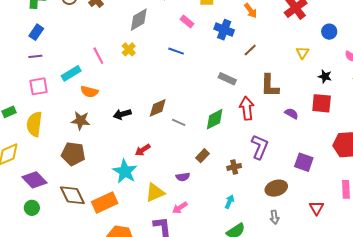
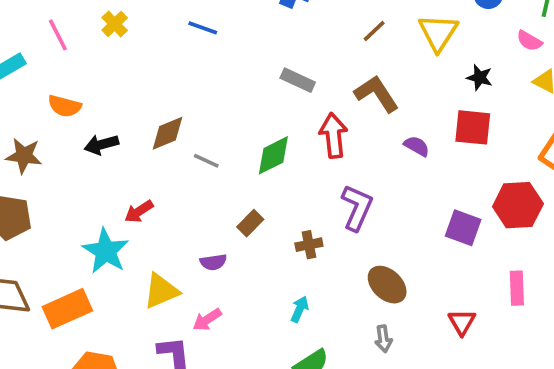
brown line: (250, 50) -> (374, 31), moved
yellow triangle: (302, 53) -> (438, 33), size x1.6
brown L-shape: (270, 86) -> (377, 94), turned 145
orange semicircle: (89, 92) -> (65, 106), moved
purple square: (304, 162) -> (463, 228), moved
brown ellipse: (276, 188) -> (387, 285), turned 60

